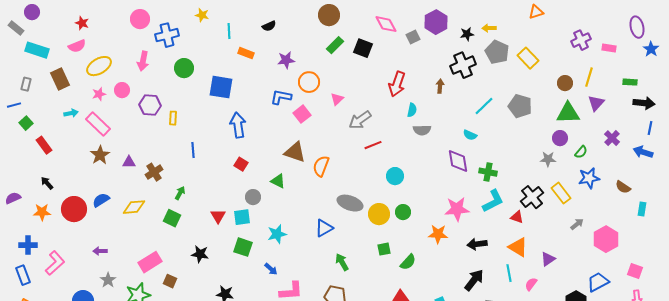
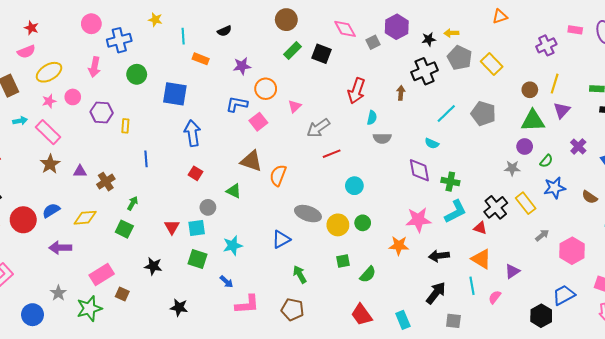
pink rectangle: (609, 48) -> (575, 30), moved
purple arrow: (100, 251) -> (60, 248), moved, size x1.5

